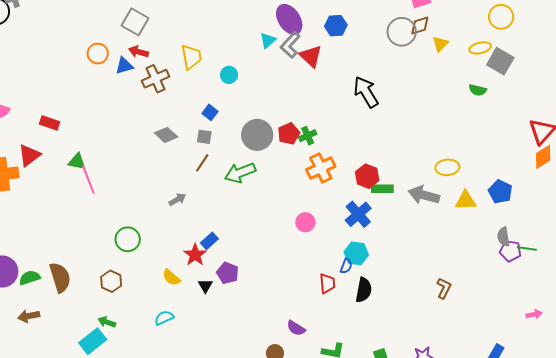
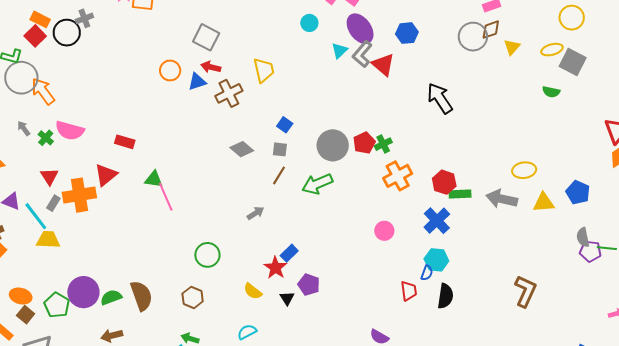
cyan circle: (229, 75) -> (309, 23), moved
brown L-shape: (444, 288) -> (525, 291), size x1.5

